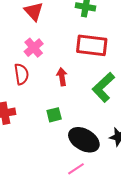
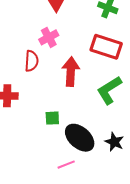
red arrow: (62, 77) -> (71, 72), size x1.6
green square: (54, 115) -> (52, 118), moved

